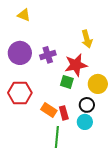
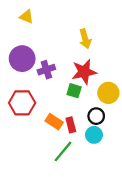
yellow arrow: (87, 39) -> (85, 39), moved
purple cross: (48, 55) -> (46, 70), moved
green line: (57, 137) -> (63, 151), turned 35

